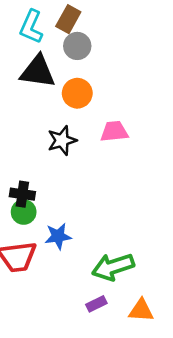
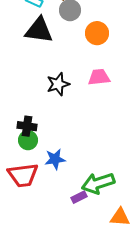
orange circle: (77, 93) -> (97, 33), moved
purple rectangle: (96, 304) -> (79, 197), moved

